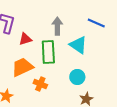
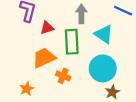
cyan circle: (77, 77) -> (103, 68), size x1.6

